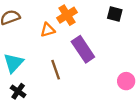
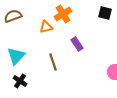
purple rectangle: (83, 49) -> (77, 44), size x0.6

